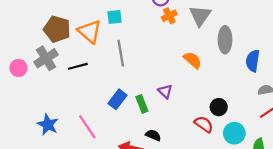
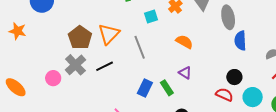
cyan square: (115, 17) -> (151, 17), moved
brown pentagon: (57, 29) -> (80, 38), turned 30
orange triangle: (90, 32) -> (109, 34), turned 45
orange semicircle: (193, 60) -> (184, 42), moved
blue semicircle: (253, 61) -> (240, 41), moved

